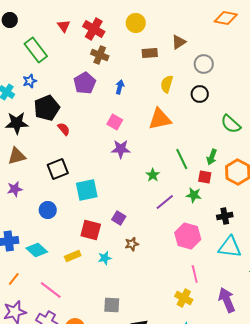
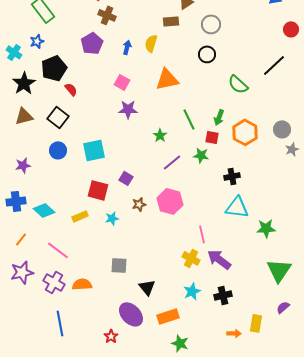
brown rectangle: (150, 53) -> (171, 21), moved
yellow semicircle: (167, 84) -> (151, 43), moved
black star: (17, 123) -> (24, 83), turned -30
black square: (58, 169) -> (58, 117), moved, turned -30
purple star: (15, 189) -> (23, 165), moved
blue circle: (48, 210) -> (58, 150), moved
pink hexagon: (188, 236) -> (170, 201), moved
purple arrow: (227, 300) -> (219, 259), moved, turned -30

